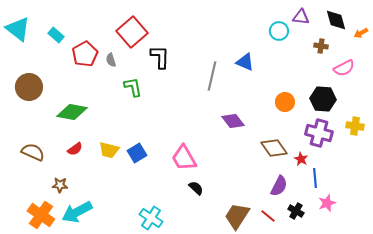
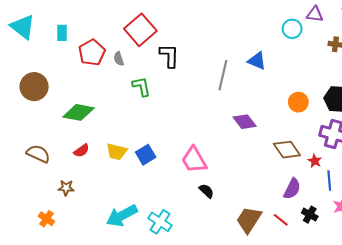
cyan rectangle: (56, 35) -> (62, 33), turned 49
cyan arrow: (77, 212) -> (122, 216), moved
orange cross: (41, 215) -> (46, 219), size x0.6

